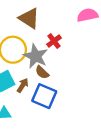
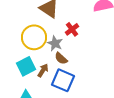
gray star: (36, 56) -> (55, 43), size x0.7

